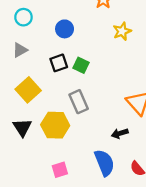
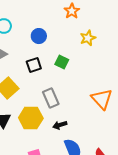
green square: (81, 65) -> (62, 62), moved
black arrow: (120, 133) -> (60, 125), moved

